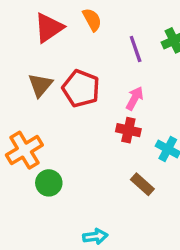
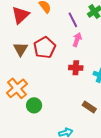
red pentagon: (81, 89) -> (45, 48), turned 30
pink arrow: (135, 98) -> (77, 40), moved
brown rectangle: (142, 184) -> (89, 107), moved

